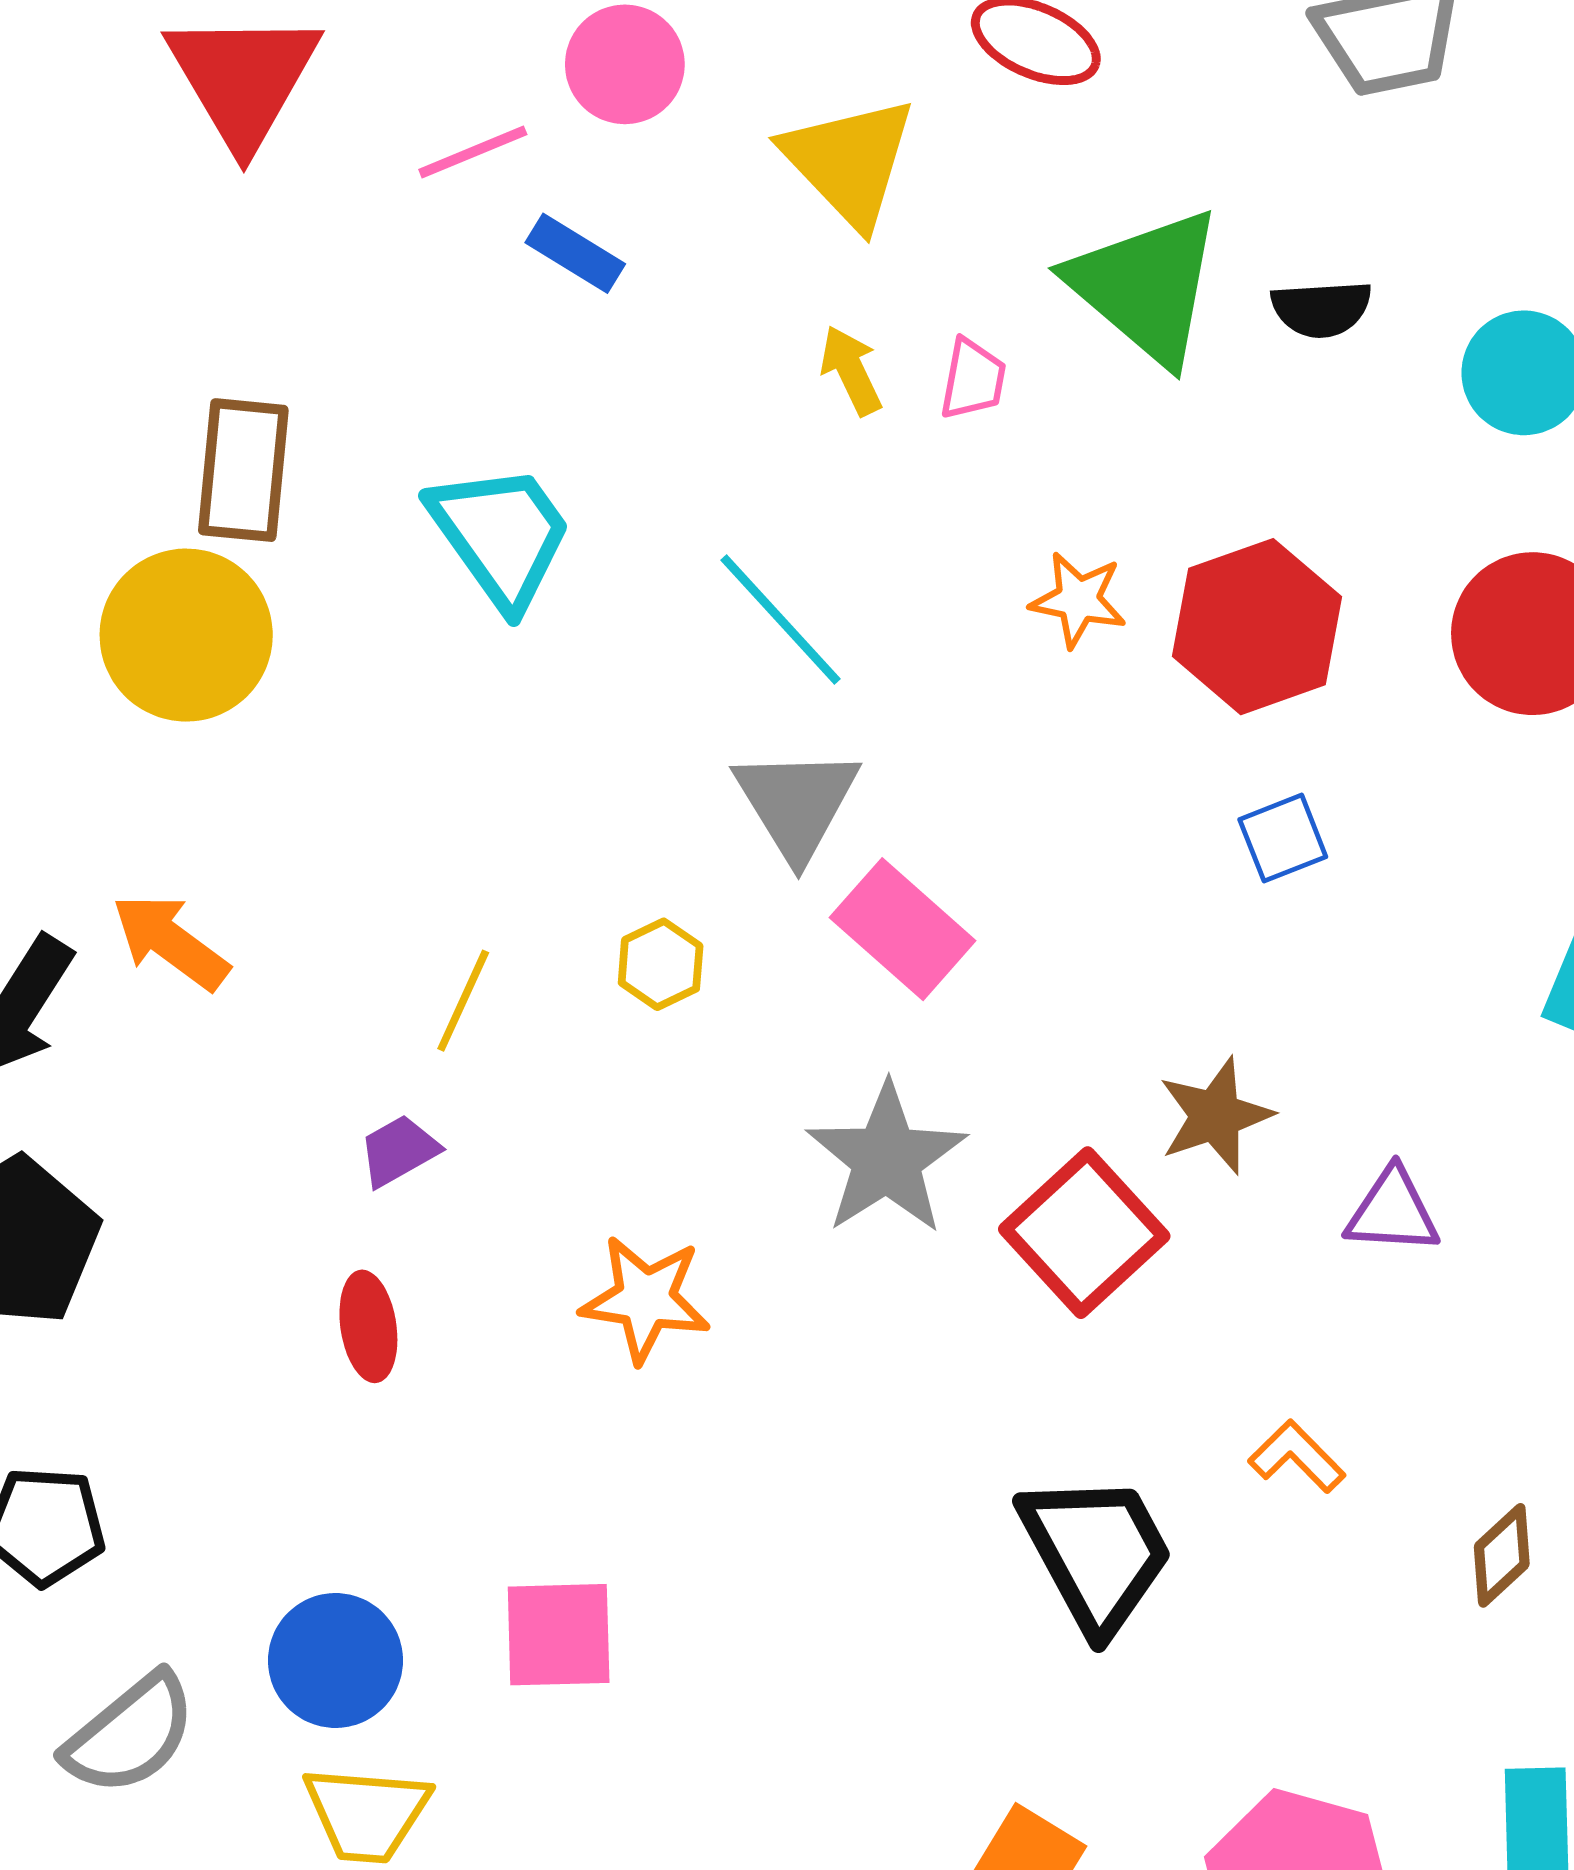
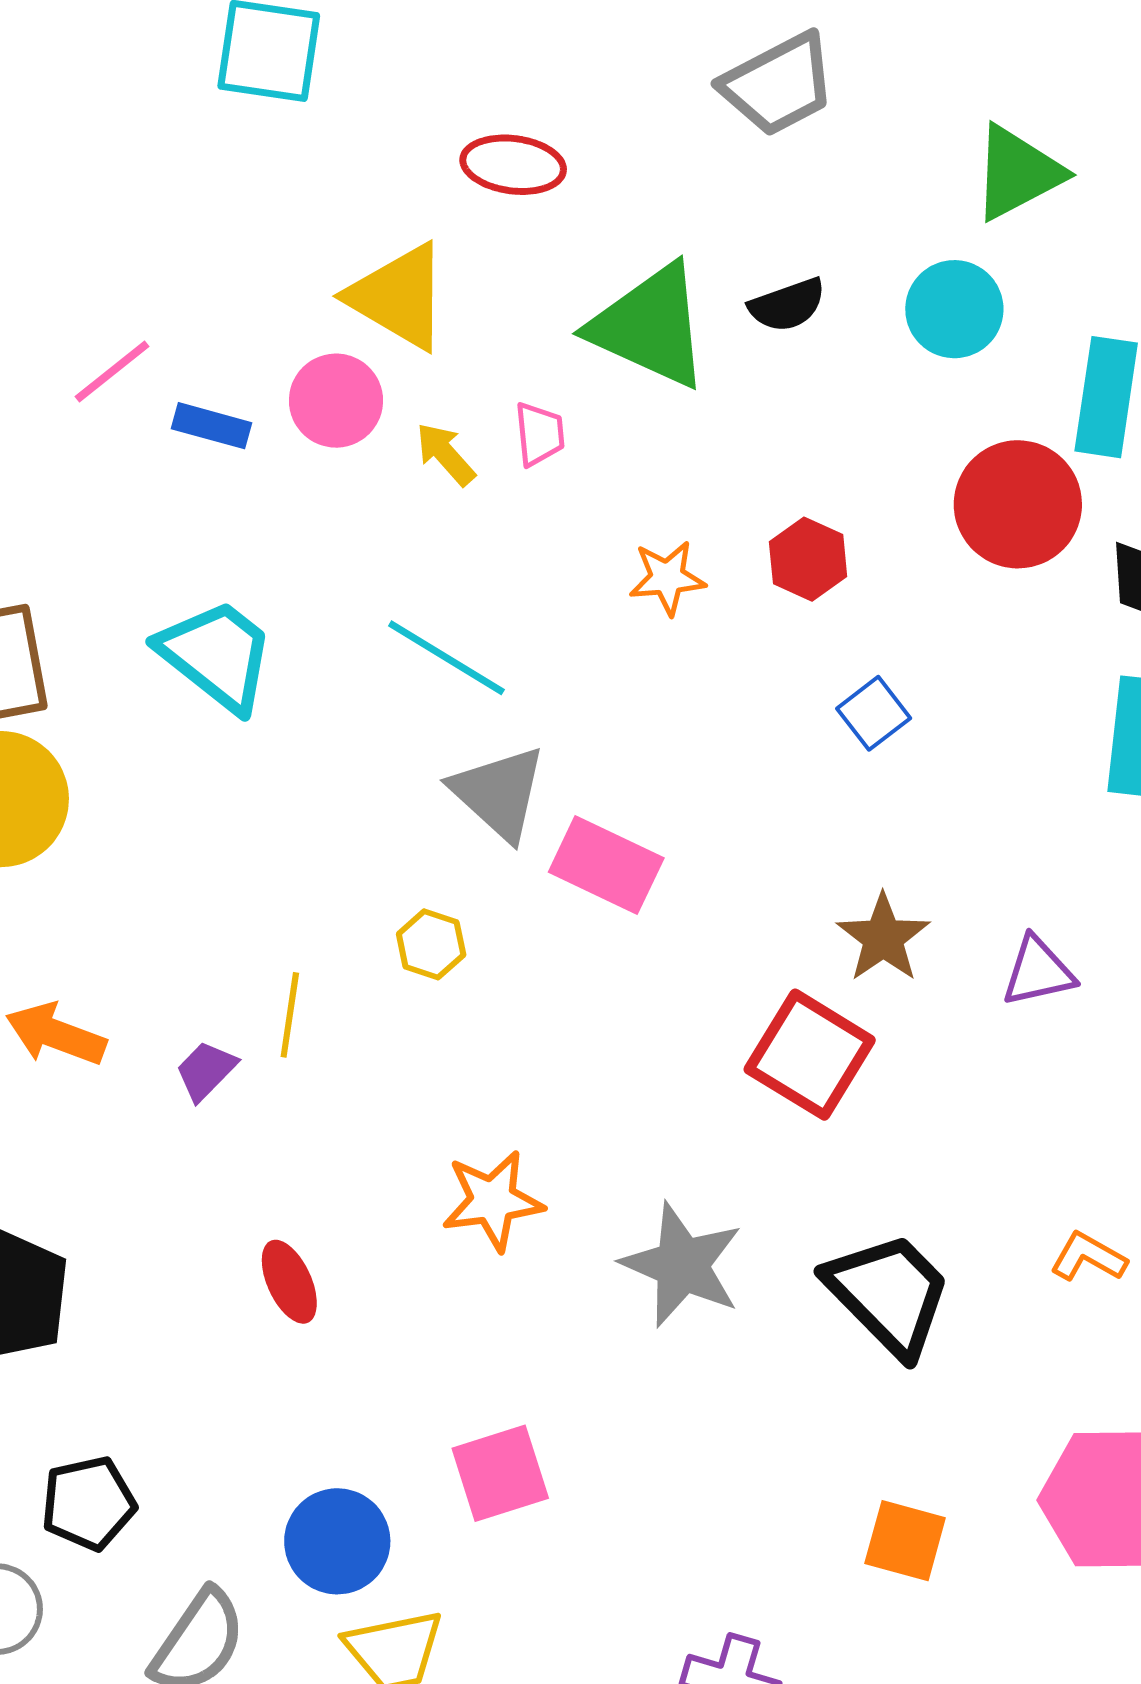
pink circle: (625, 64) -> (336, 401), moved
red hexagon: (1257, 627) -> (808, 559), size x0.6
purple trapezoid: (399, 1151) -> (206, 1071), moved
gray star: (887, 1159) -> (682, 1265), moved
orange L-shape: (1297, 1456) -> (1088, 1257), moved

